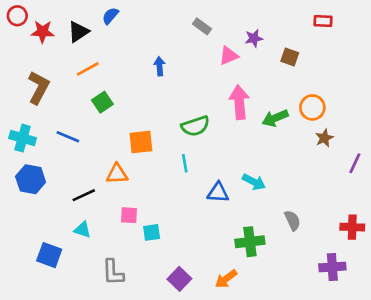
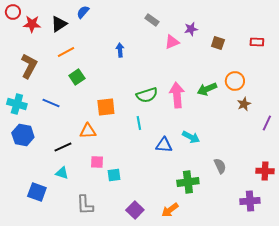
red rectangle: (323, 21) -> (257, 42), moved
pink arrow: (239, 102) -> (177, 95), moved

